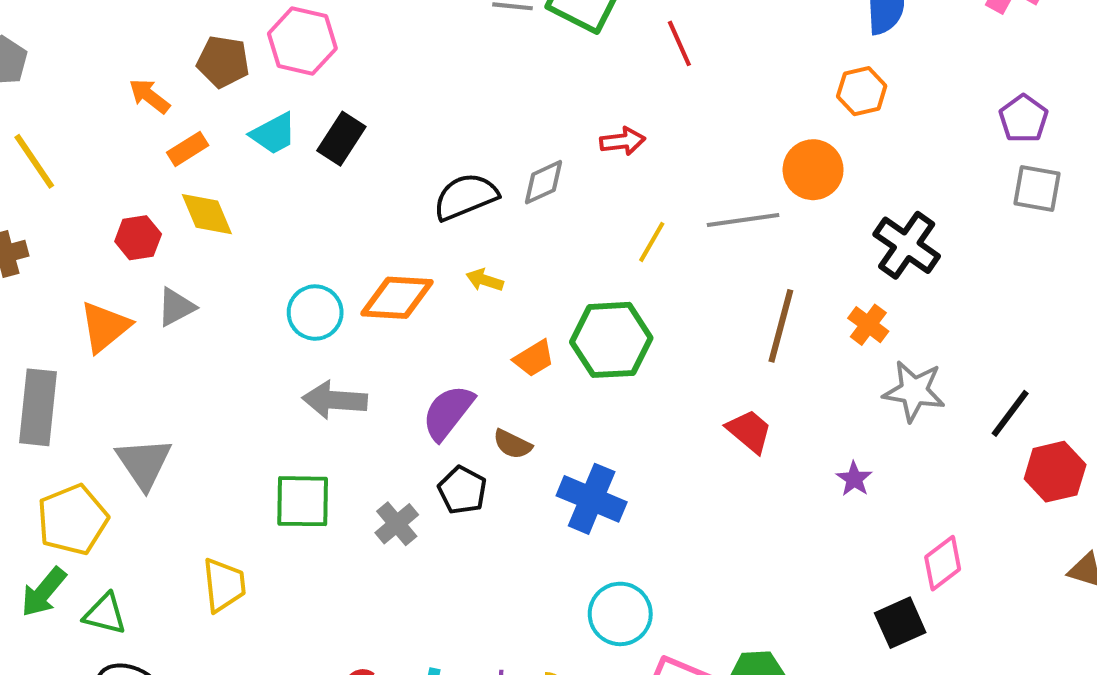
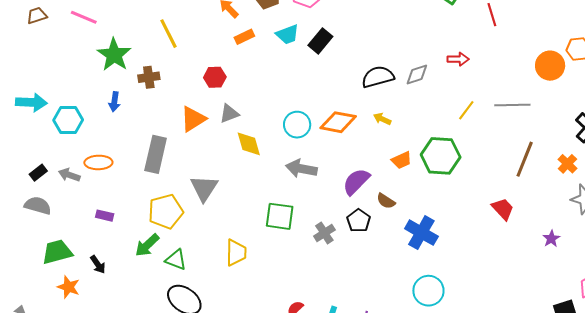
orange circle: (813, 170) -> (550, 66), moved
yellow diamond: (207, 214) -> (249, 144), moved

